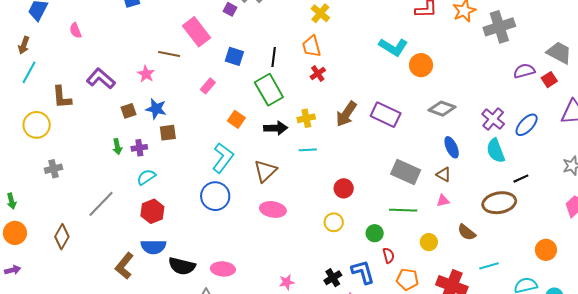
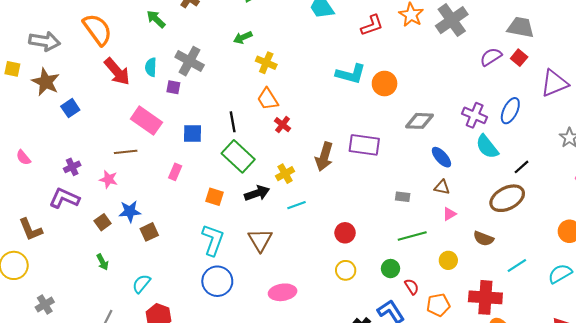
purple cross: (139, 148) -> (72, 167), moved
gray rectangle: (406, 172) -> (403, 197), size x0.5
pink ellipse: (273, 209) -> (283, 292), moved

